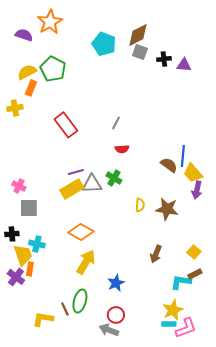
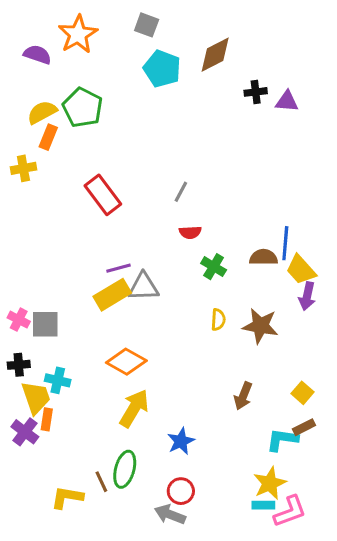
gray square: (140, 52) -> (147, 25), moved
brown semicircle: (169, 165) -> (263, 257), turned -36
green cross: (114, 178) -> (214, 267), moved
pink cross: (19, 186) -> (19, 320), moved

